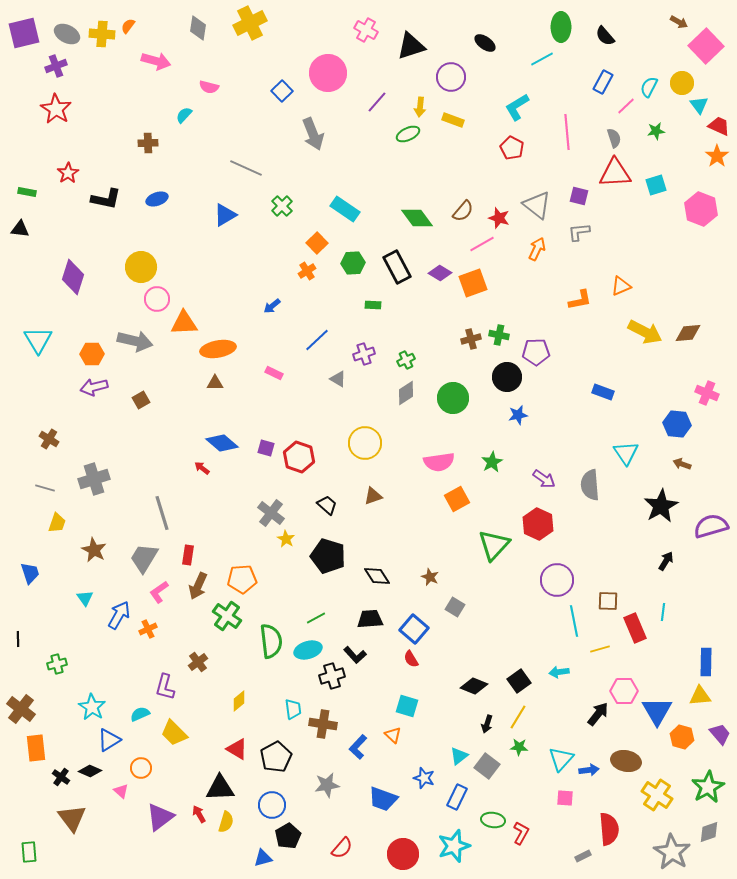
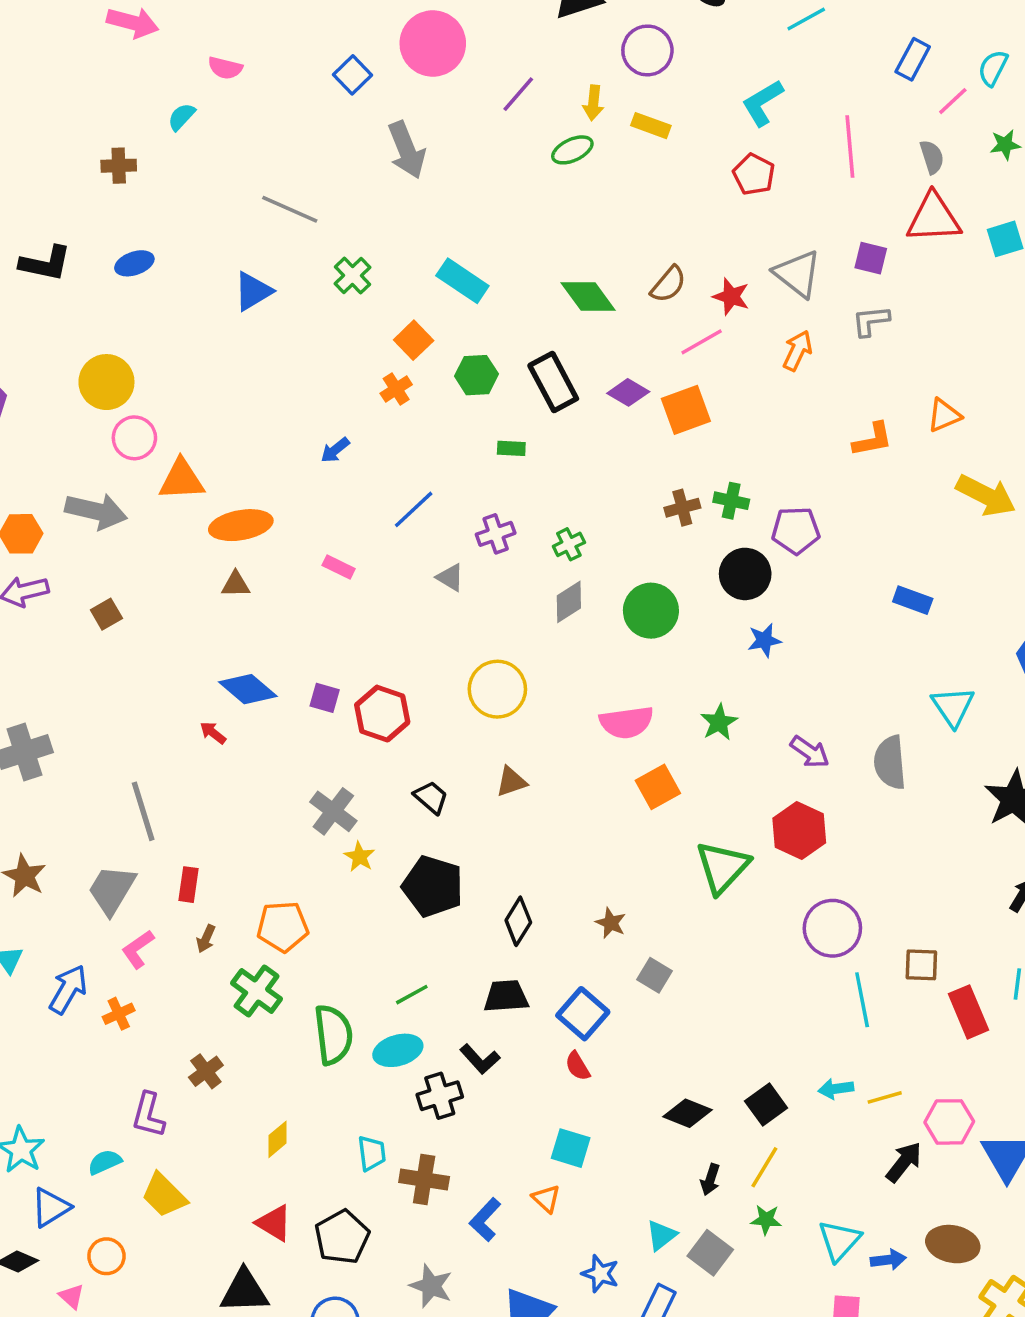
black diamond: (377, 576) -> (518, 921), turned 64
brown arrow: (198, 586) -> (206, 939), size x0.6
yellow line: (600, 649) -> (885, 1097), moved
gray star: (327, 785) -> (431, 1286), turned 30

